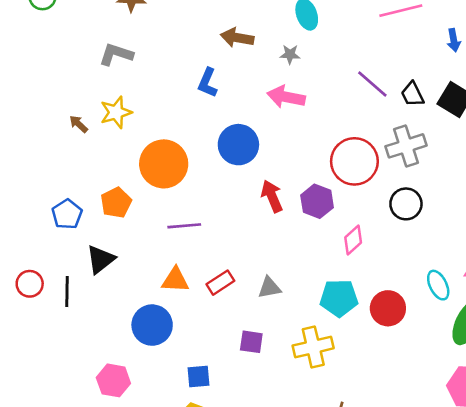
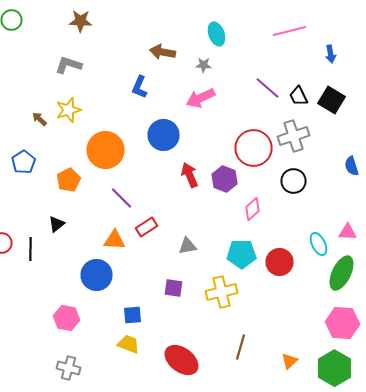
pink arrow: (286, 97) -> (200, 98), turned -36
blue pentagon: (67, 214) -> (24, 162), moved
purple line: (184, 226) -> (122, 198), turned 50
black triangle: (101, 259) -> (56, 224), size x0.7
red rectangle: (220, 283) -> (146, 227), moved

